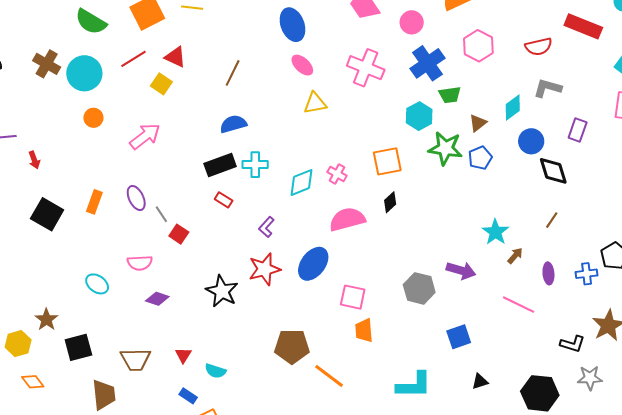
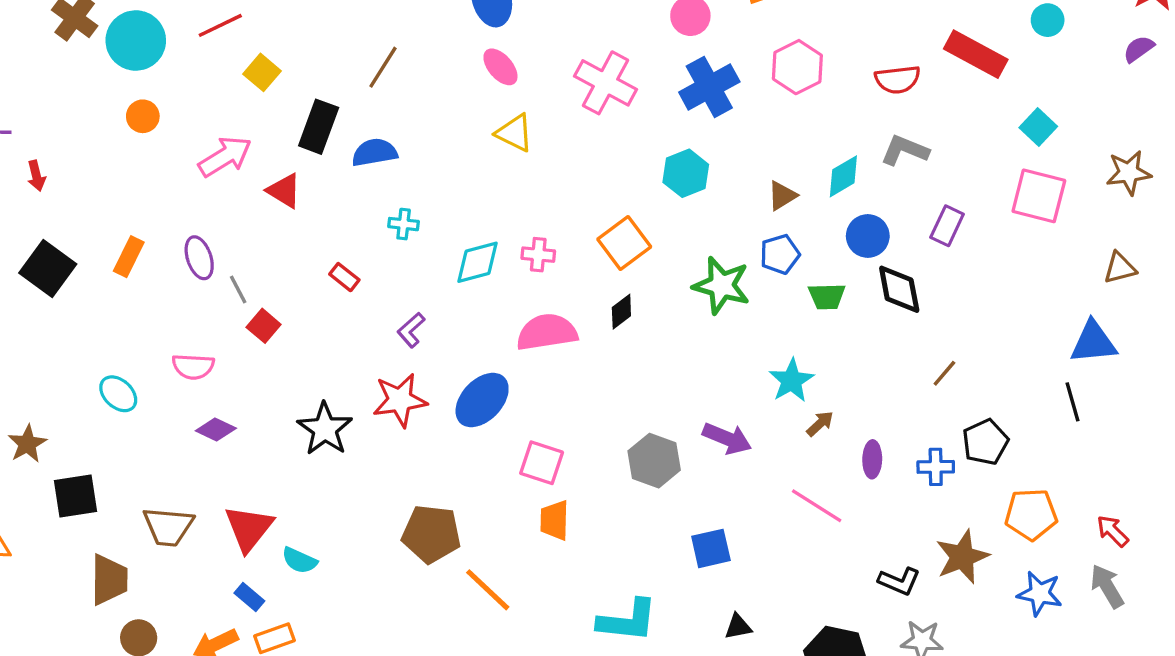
red triangle: (175, 57) -> (284, 191), moved
green trapezoid: (450, 95) -> (827, 296), moved
yellow triangle: (315, 103) -> (515, 133), turned 30
green star: (445, 148) -> (722, 285), moved
orange square: (387, 161) -> (624, 243), turned -32
black rectangle: (220, 165) -> (319, 127), moved, turned -56
cyan cross: (255, 165) -> (404, 224), size x0.7
pink cross: (337, 174) -> (538, 255), turned -30
brown line: (552, 220) -> (944, 373), moved
red triangle: (183, 355) -> (249, 528), size x1.8

